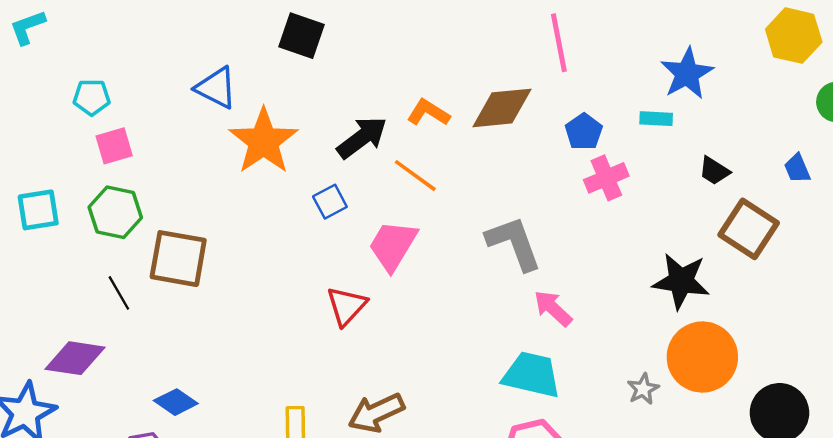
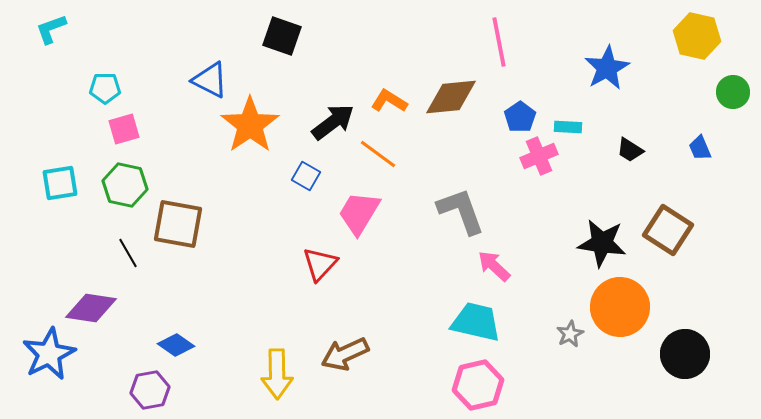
cyan rectangle: (656, 119) -> (568, 127), moved
blue square: (330, 202) -> (306, 176), turned -32
brown square: (749, 229) -> (668, 230), moved

